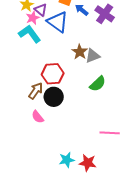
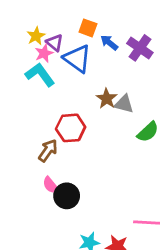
gray triangle: (93, 56) -> (124, 104), turned 35
green semicircle: (98, 84) -> (148, 132), moved
black circle: (54, 97) -> (67, 196), moved
pink line: (110, 133) -> (147, 222), moved

